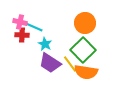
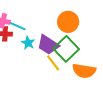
purple trapezoid: (50, 63) -> (48, 45), moved
orange semicircle: (86, 72) -> (84, 71), moved

